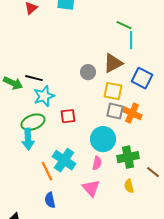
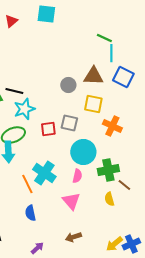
brown triangle: (113, 63) -> (93, 76), turned 30
blue square: (142, 78) -> (123, 77), moved
gray square: (115, 111) -> (69, 123), moved
brown line: (153, 172) -> (124, 185), moved

